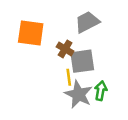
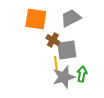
orange square: (31, 33) -> (36, 19), moved
gray star: (79, 94) -> (64, 77), turned 30

